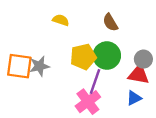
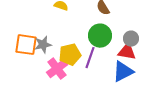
yellow pentagon: (83, 57) -> (70, 55), moved
blue triangle: (134, 98) -> (123, 72), size x1.6
pink cross: (88, 102) -> (57, 69), moved

